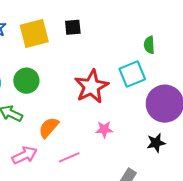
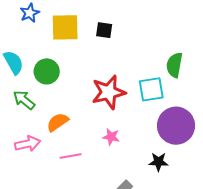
green semicircle: (149, 45) -> (174, 65), size x1.4

